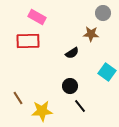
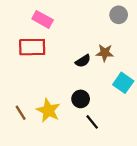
brown star: (91, 34) -> (105, 53), moved
yellow star: (42, 111) -> (48, 110), moved, turned 30

